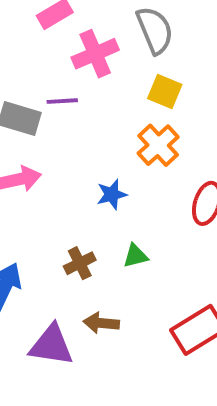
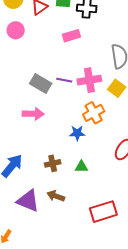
pink cross: (95, 54) -> (89, 80), moved
orange cross: (158, 145) -> (94, 113), moved

